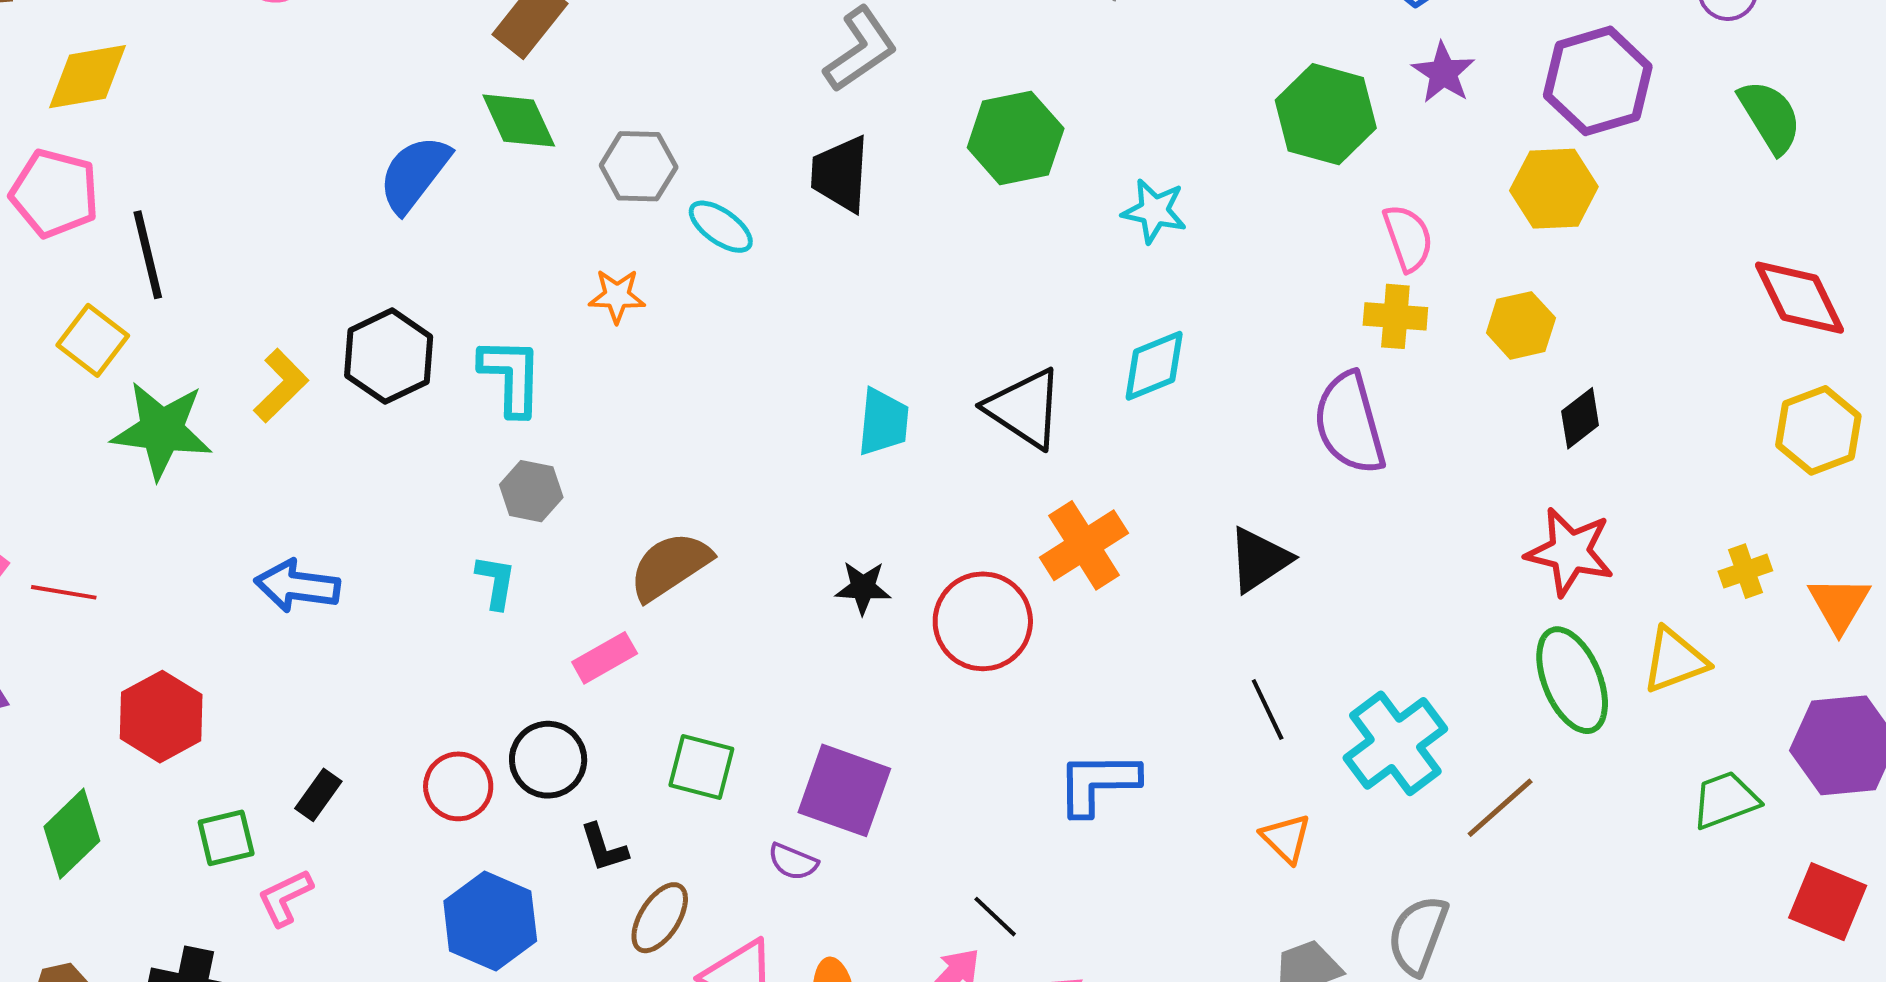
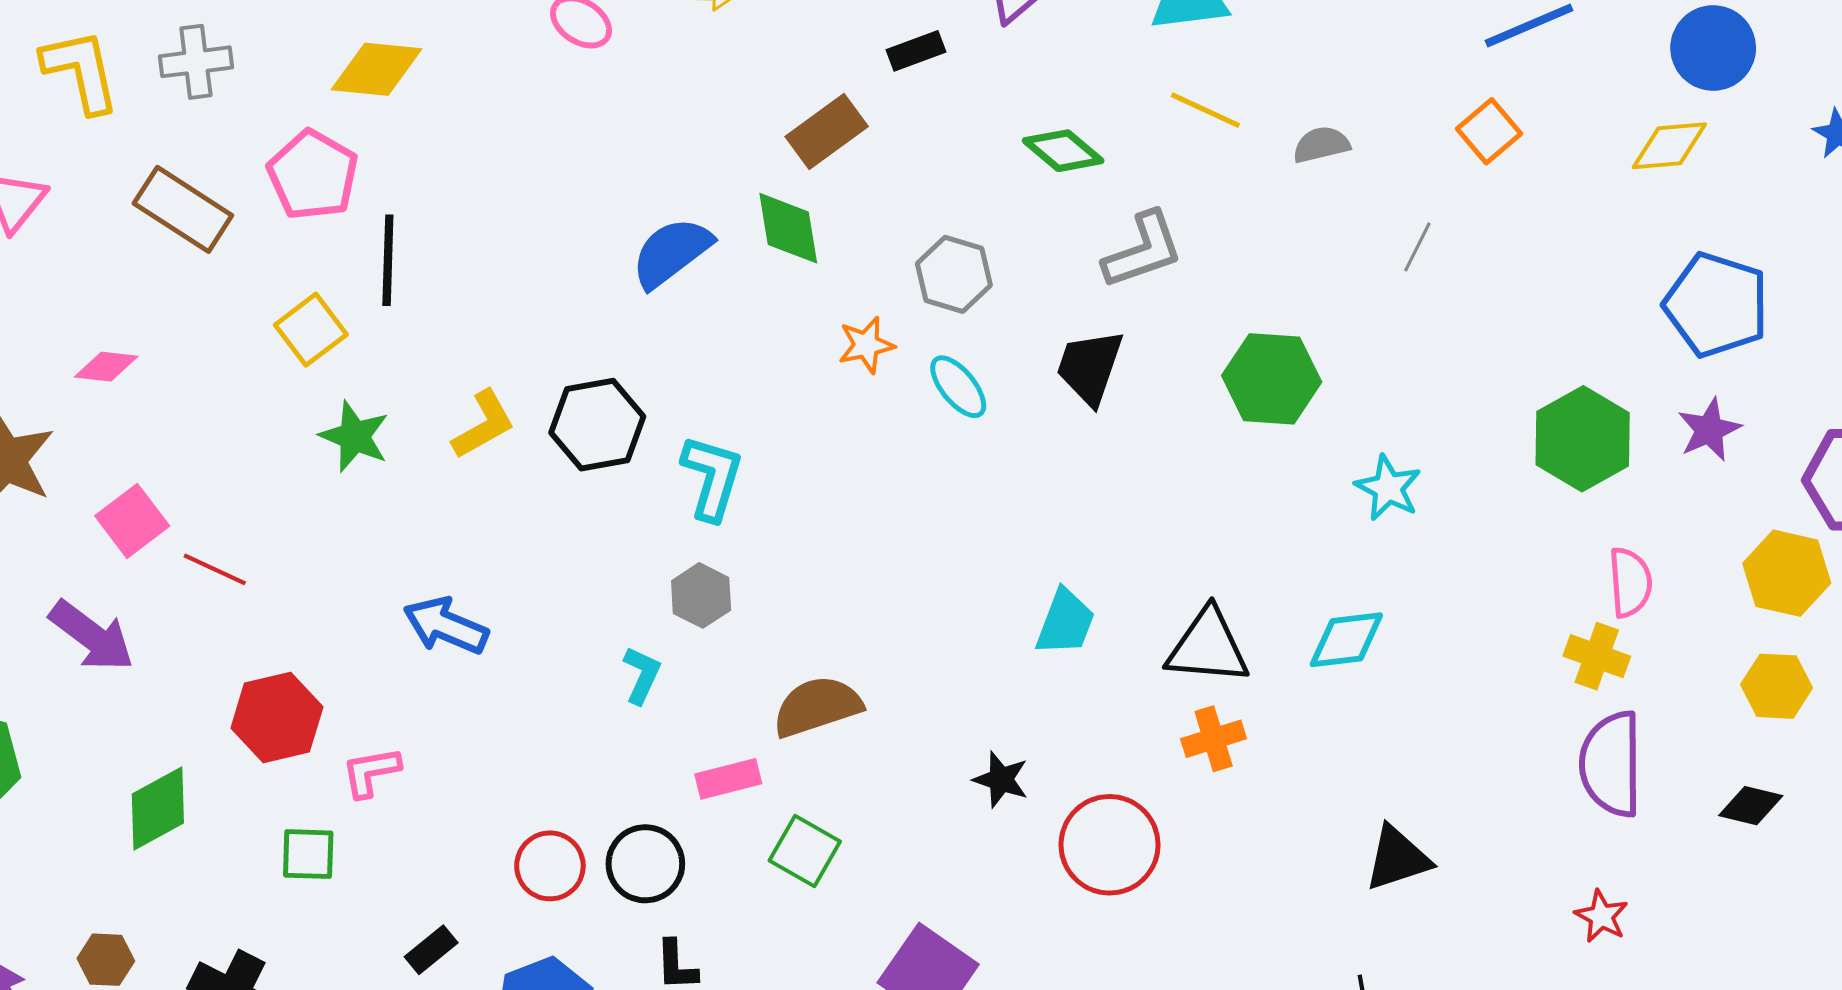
gray hexagon: (639, 166) -> (954, 274), moved
orange star: (617, 296) -> (866, 345), moved, turned -30
yellow hexagon: (1521, 325) -> (1777, 686), moved
black triangle: (1025, 408) -> (1208, 647), turned -44
black diamond: (1580, 418) -> (1751, 806), turned 36
purple semicircle: (1349, 423) -> (1611, 764), moved
green star: (162, 430) -> (354, 436), size x0.7
orange cross: (1084, 545) -> (1214, 739), moved, size x0.7
red star: (1570, 552) -> (1601, 916), moved, size x0.6
green square: (701, 767) -> (805, 851), moved
black rectangle: (318, 795) -> (431, 950), moved
pink L-shape: (285, 898) -> (371, 772), moved

